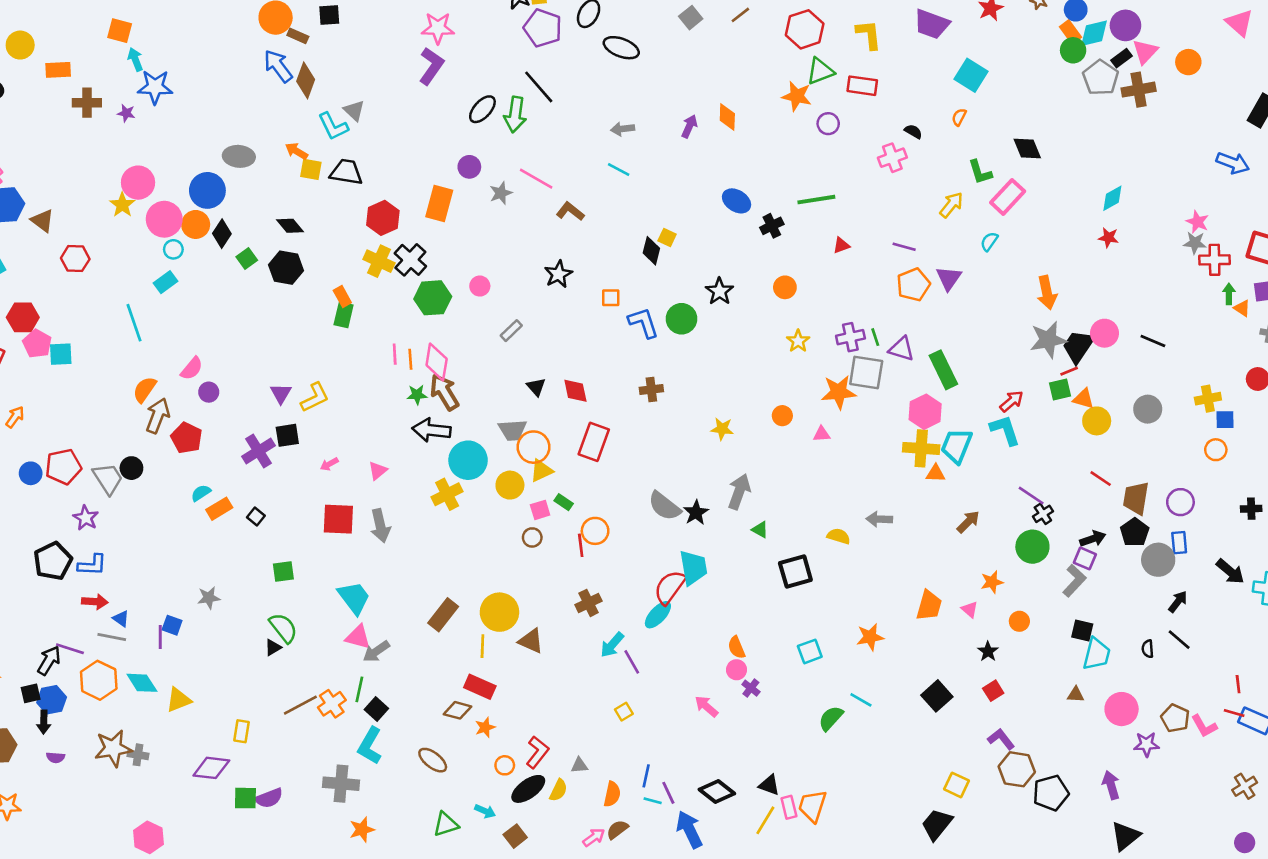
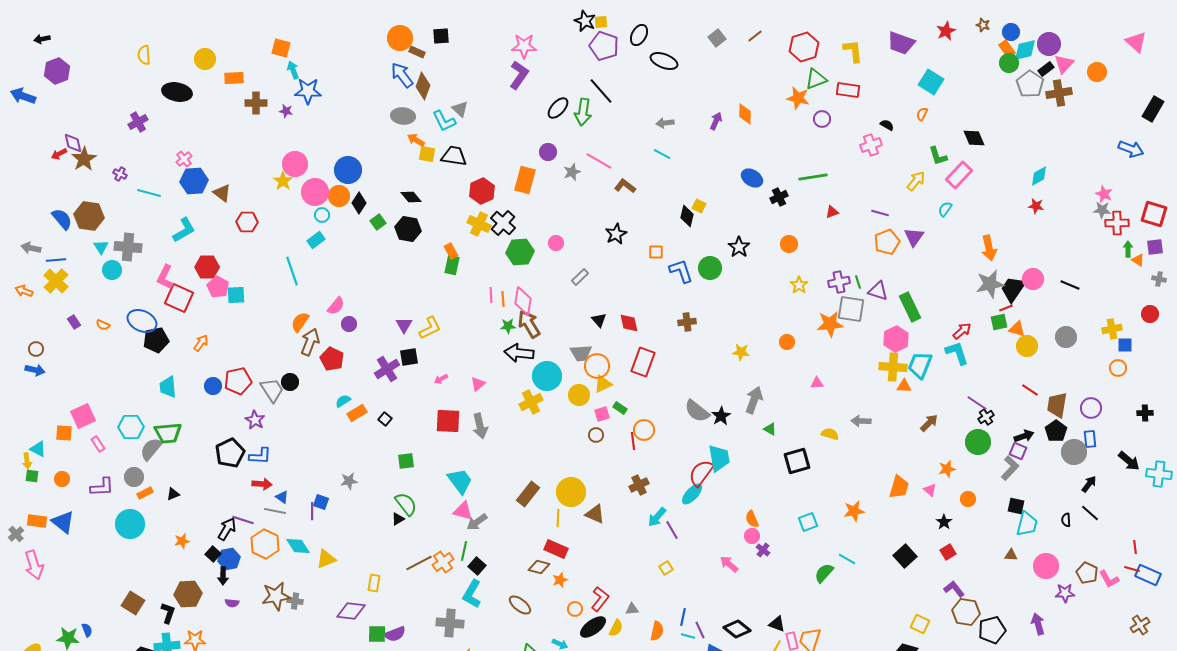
gray ellipse: (239, 156) -> (403, 116), moved
pink triangle: (822, 434) -> (817, 383), moved
black square: (31, 693) -> (213, 554), turned -35

